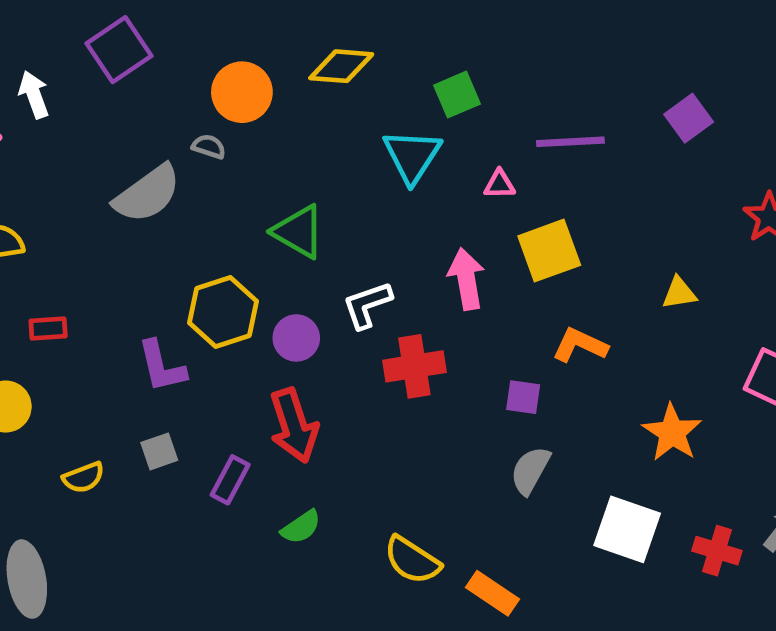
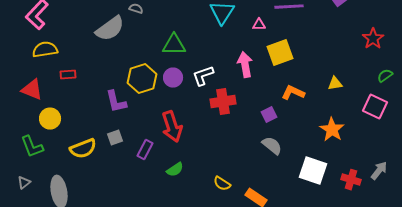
green triangle: (299, 232) -> (174, 45), turned -30
yellow triangle: (679, 293) -> (335, 84), moved
red rectangle: (48, 329) -> (68, 75), moved
purple circle: (296, 338) -> (173, 78), moved
purple square: (523, 397) -> (269, 115), turned -35
gray semicircle: (530, 470) -> (272, 146), turned 100
yellow semicircle: (84, 477) -> (83, 149), size x1.5
yellow semicircle: (412, 560) -> (222, 184), size x0.7

